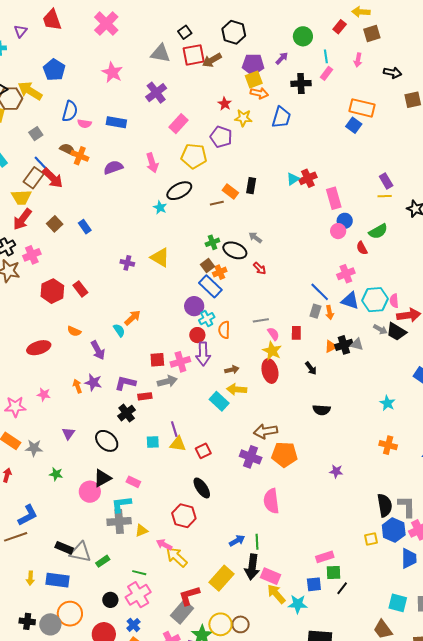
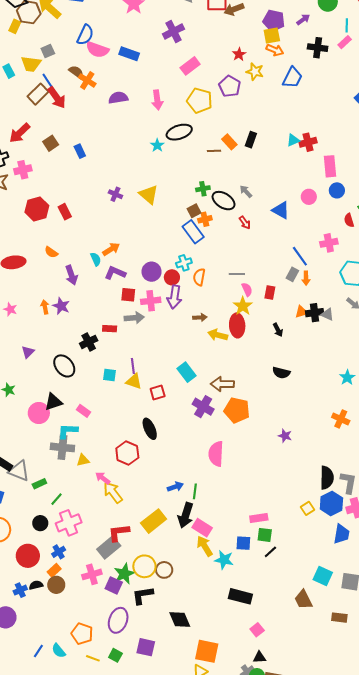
pink semicircle: (84, 124) -> (97, 50), size x1.6
yellow trapezoid: (21, 197) -> (31, 64), moved
pink circle: (338, 231) -> (309, 197), moved
blue triangle: (350, 301) -> (281, 210), moved
purple circle: (194, 306) -> (152, 272), moved
purple L-shape: (125, 383) -> (115, 273), moved
yellow arrow: (237, 389) -> (218, 335), moved
cyan rectangle: (219, 401) -> (187, 372), moved
yellow square: (371, 539) -> (308, 508), turned -32
green line: (139, 573) -> (57, 499), moved, turned -72

